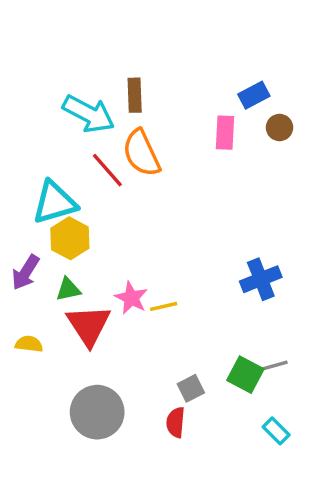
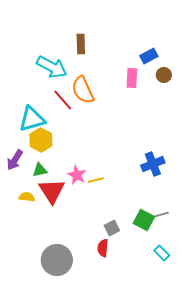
brown rectangle: (135, 95) -> (81, 44), moved
yellow semicircle: (29, 344) -> (27, 197), moved
gray circle: (97, 412) -> (57, 260), moved

